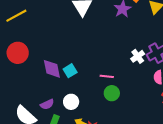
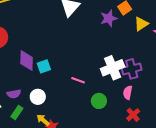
white cross: (138, 56) -> (113, 68), size x1.6
green circle: (112, 93) -> (99, 101), moved

